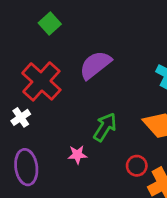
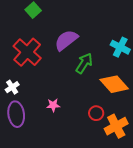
white cross: (21, 117) -> (12, 87), moved
green arrow: (105, 127) -> (84, 63), moved

